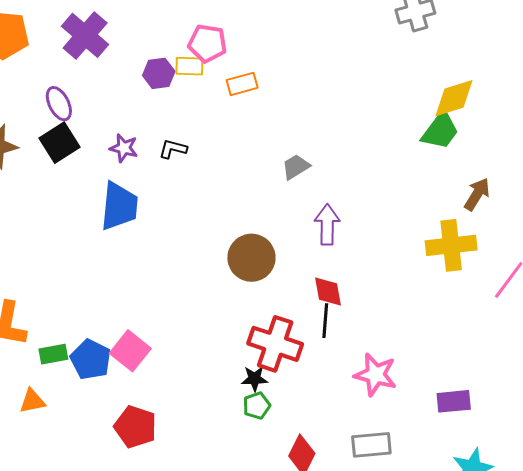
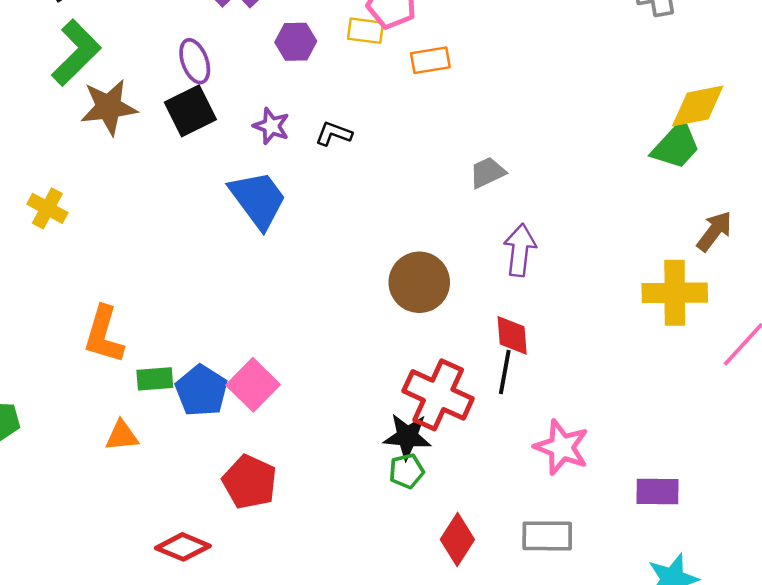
purple hexagon: (159, 73) -> (296, 42), moved
blue trapezoid: (119, 206) -> (258, 199), turned -48
black star: (255, 379) -> (407, 437), size x1.4

